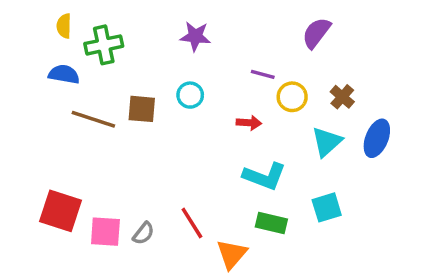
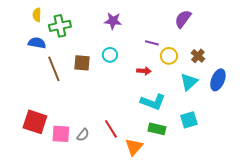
brown line: (93, 119) -> (54, 69), turned 50

